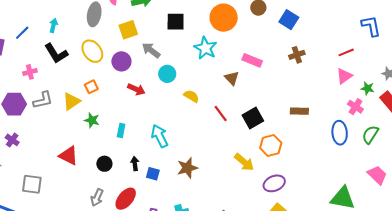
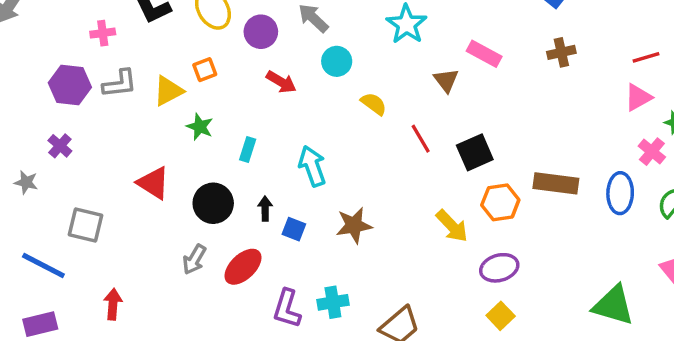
brown rectangle: (299, 111) -> (556, 183), moved, size x1.4
black circle: (104, 164) -> (213, 203), size x1.5

